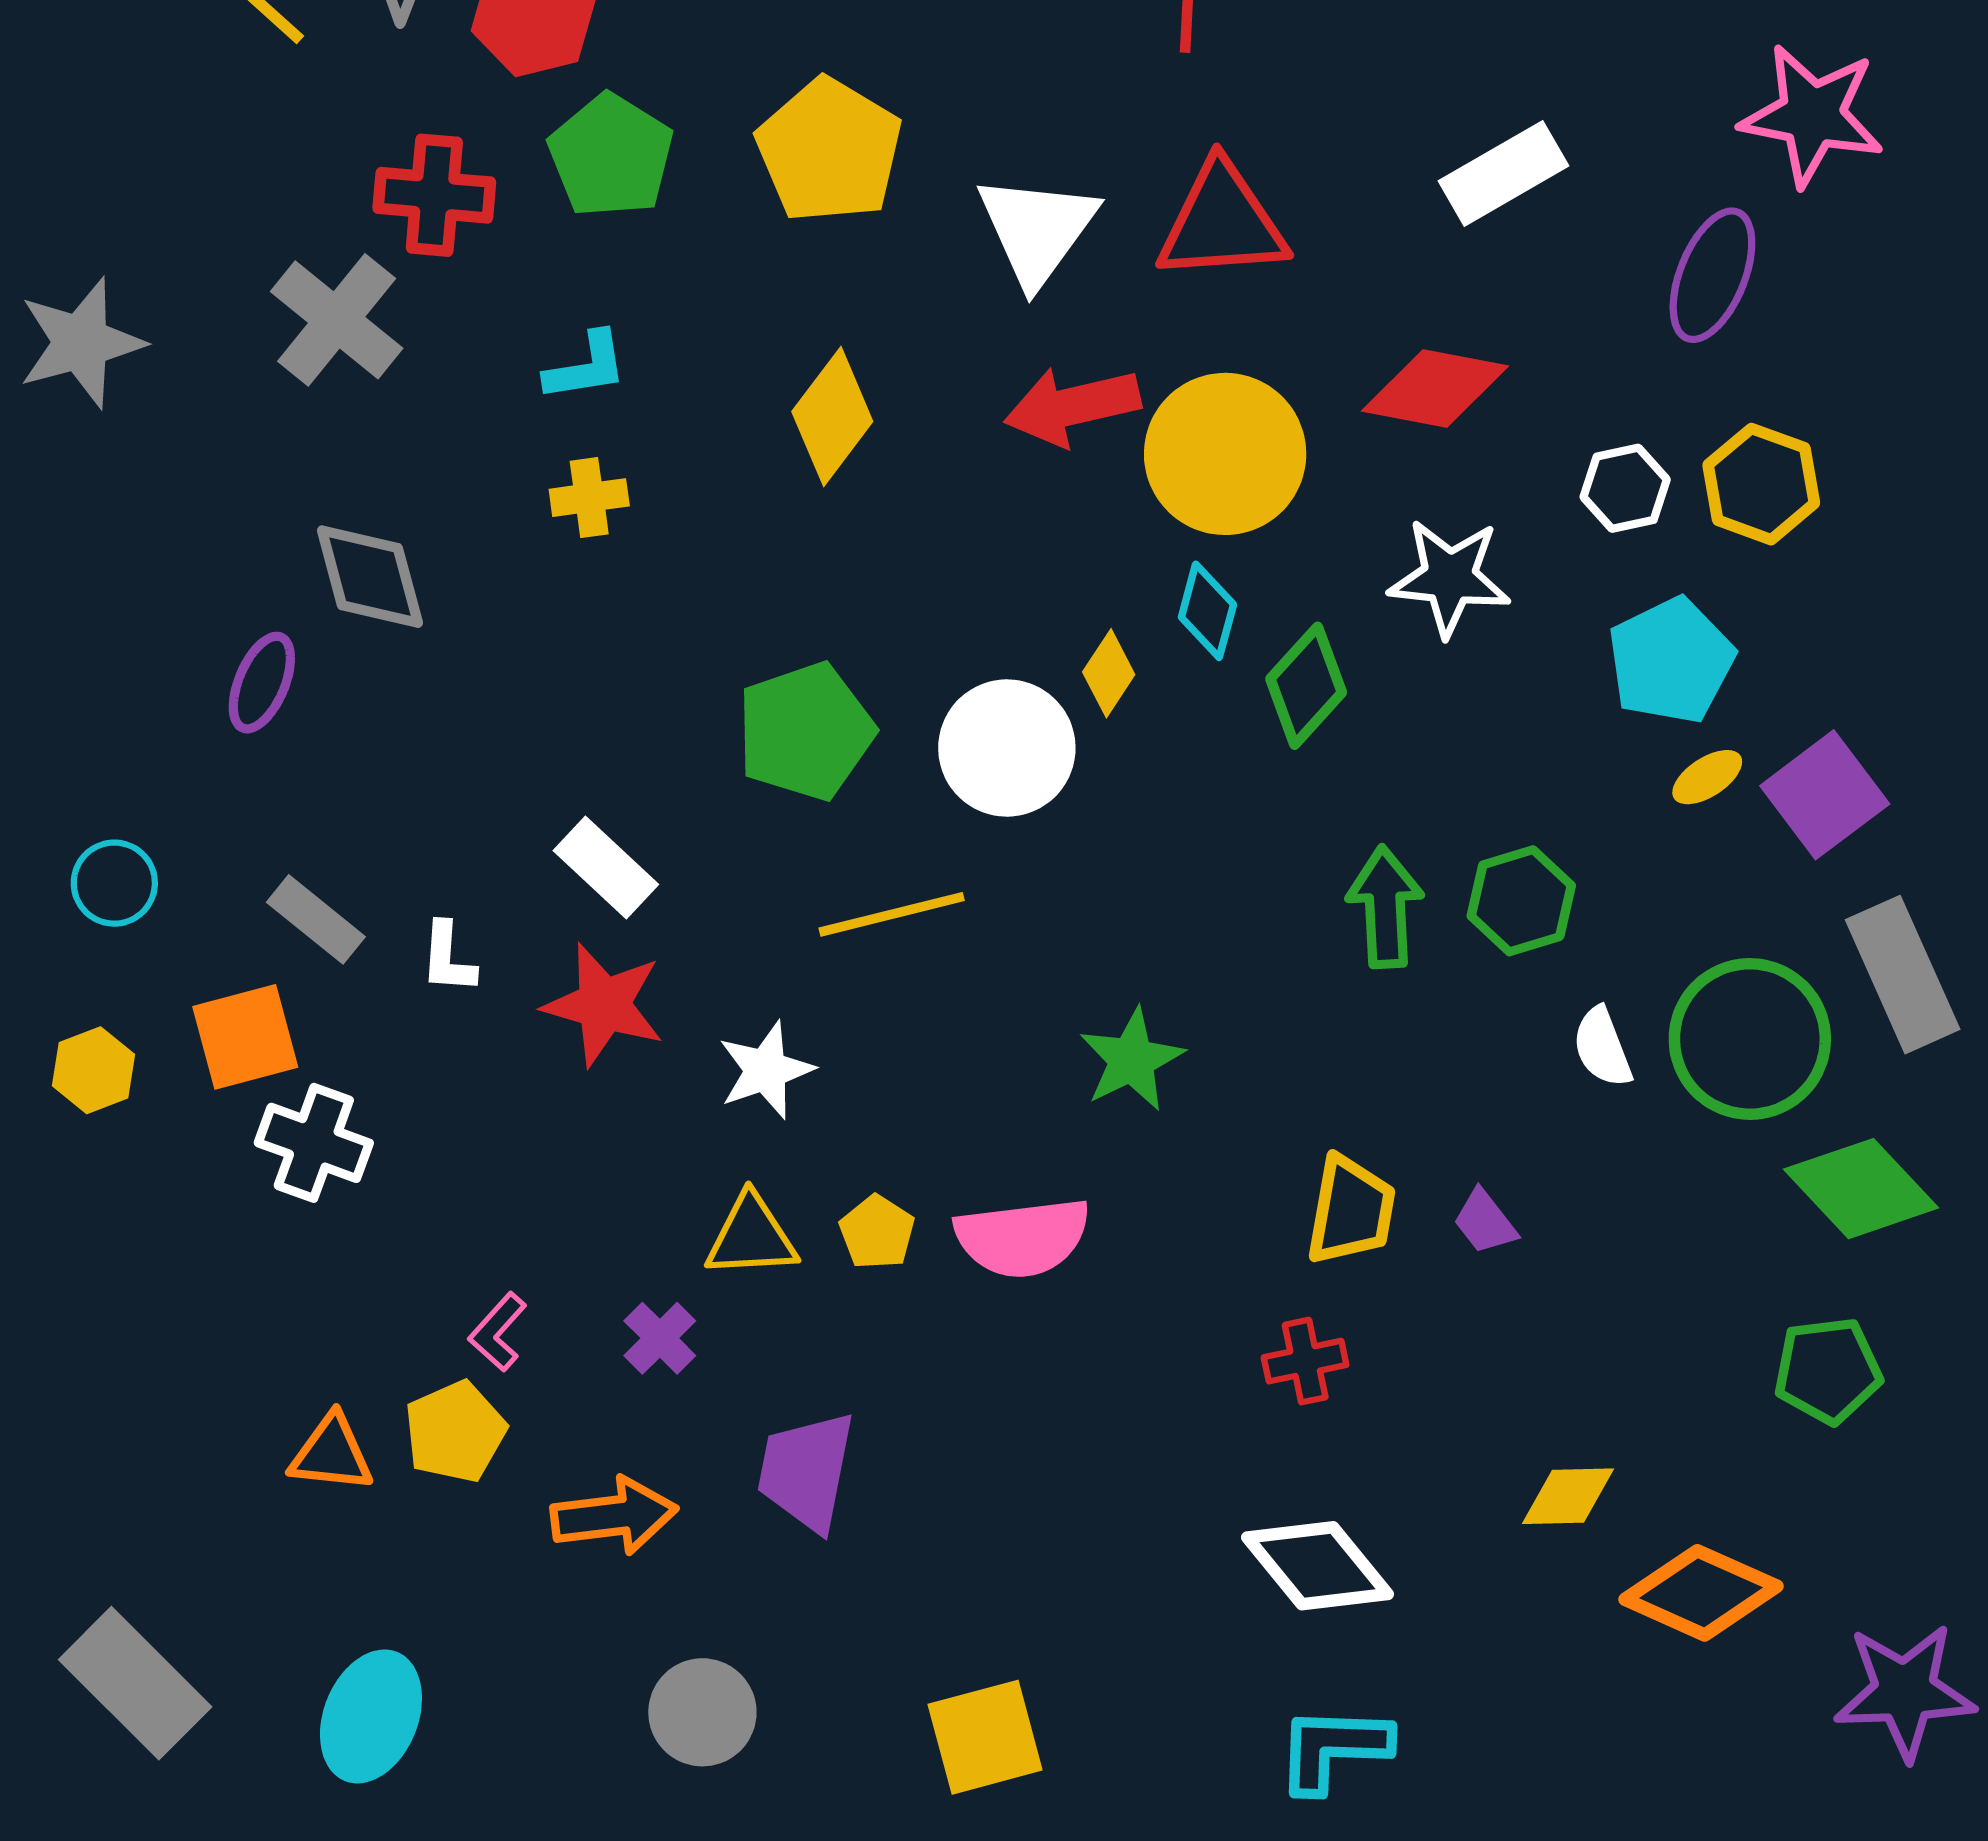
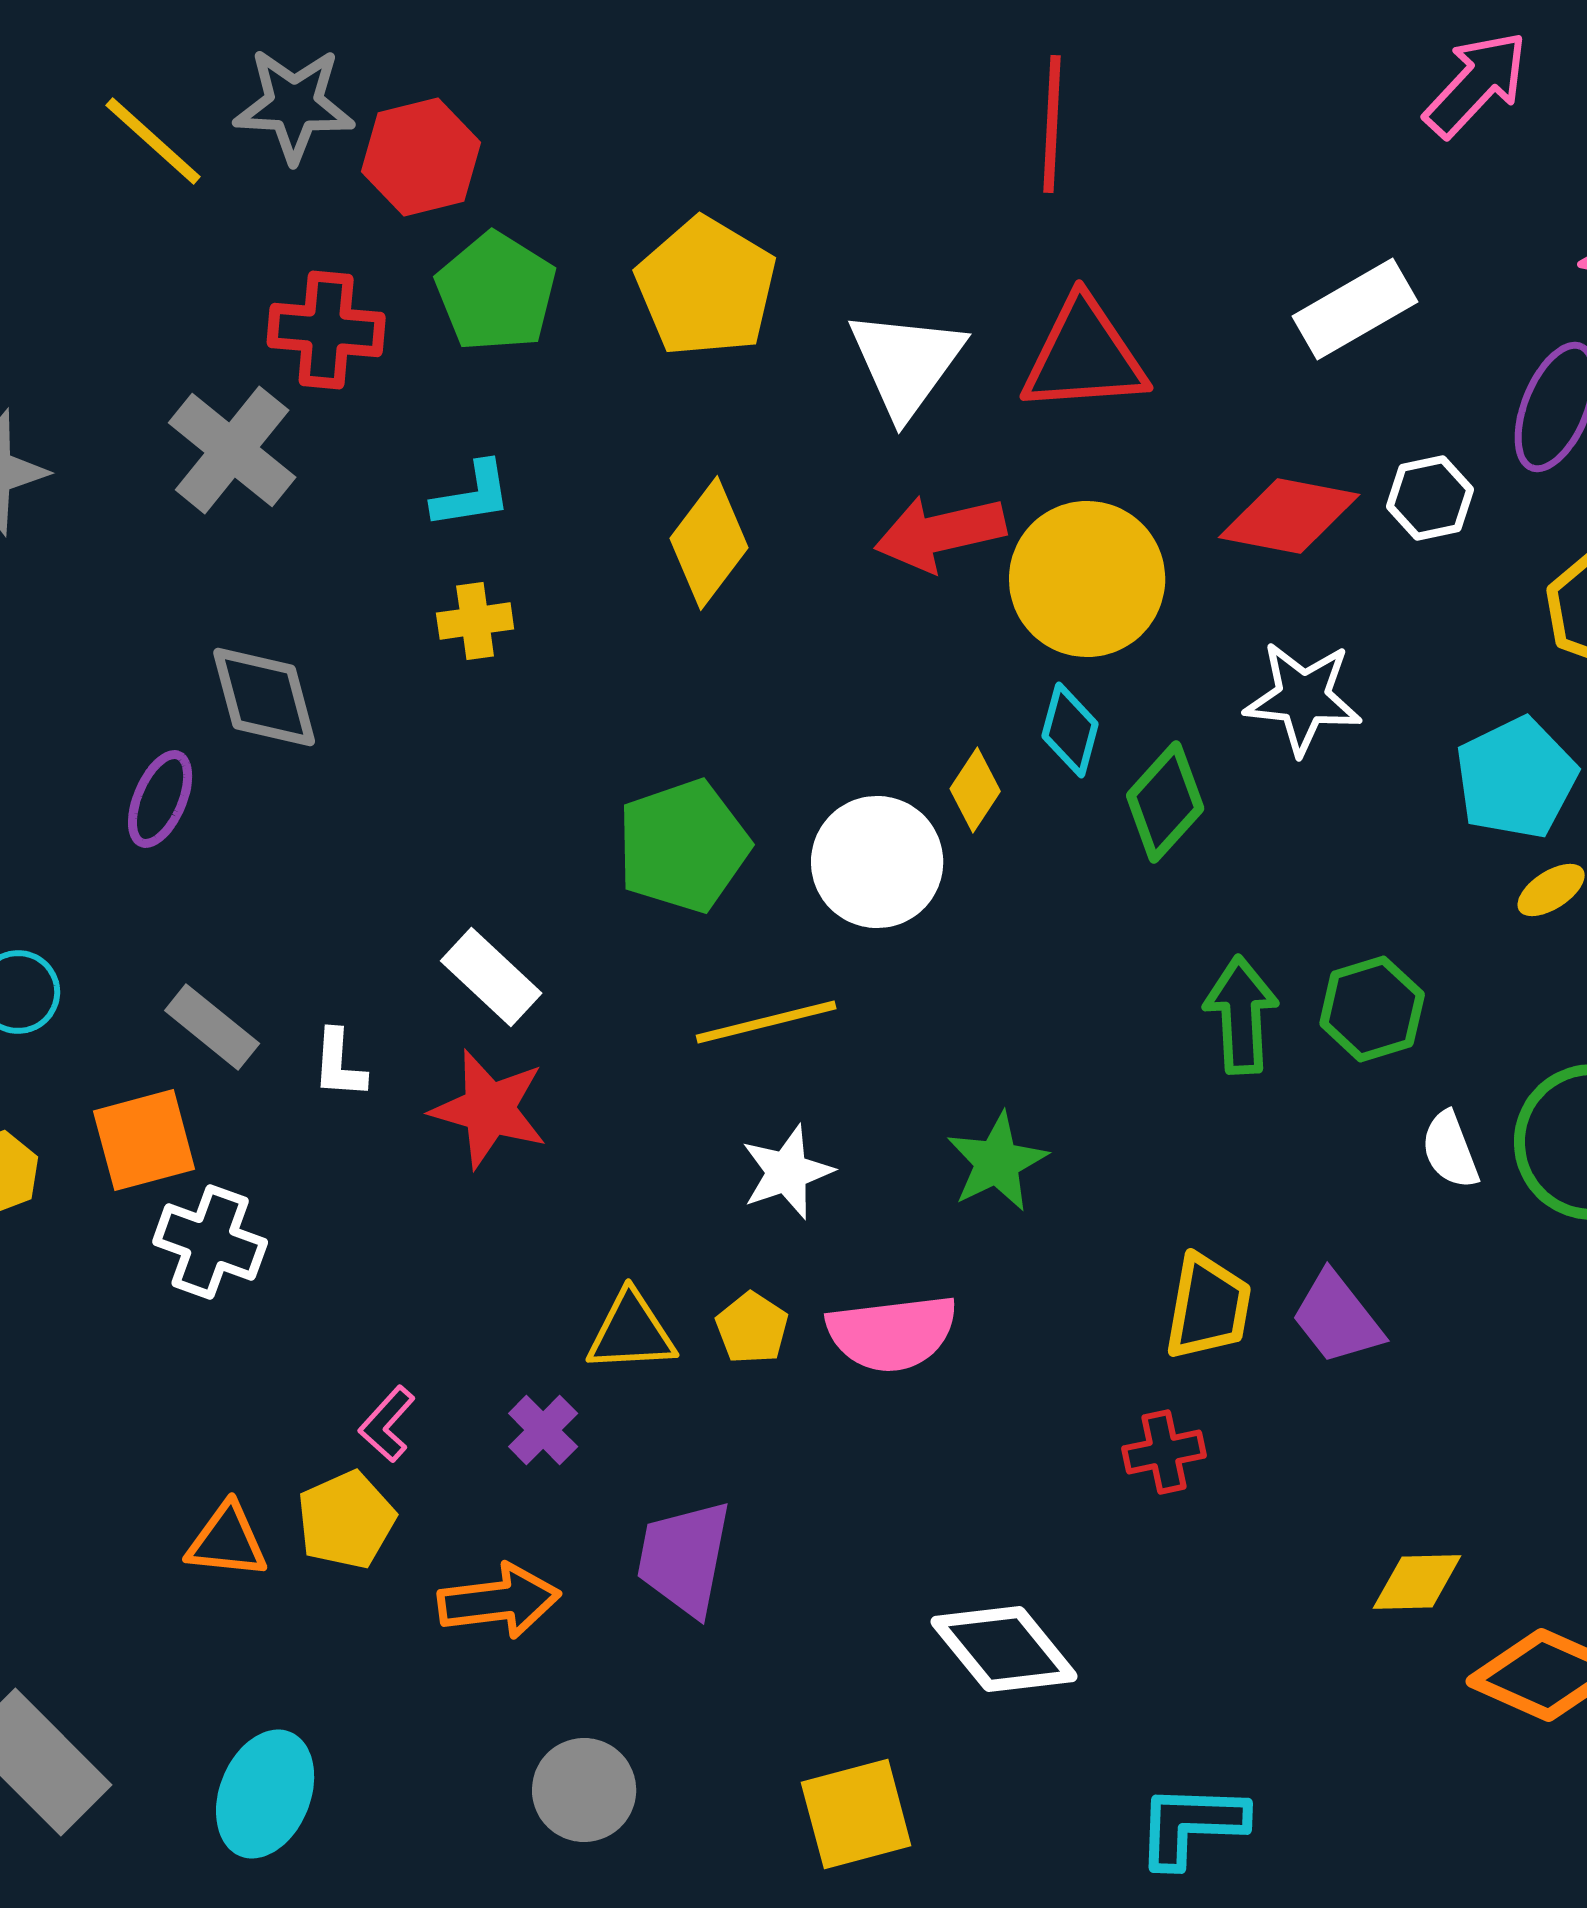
white hexagon: (1625, 488) -> (1430, 498), moved
white star: (766, 1070) -> (787, 1172), moved
purple trapezoid: (1485, 1222) -> (1337, 1318), size x1.5
white diamond: (1318, 1566) -> (1004, 1649), moved

